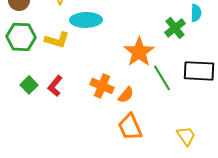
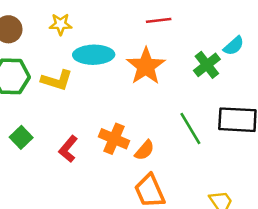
cyan semicircle: (196, 13) -> (234, 46), turned 48
orange star: (139, 52) -> (146, 66), moved
red L-shape: (55, 86) -> (68, 149), moved

